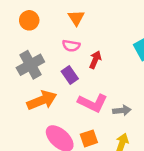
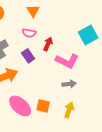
pink L-shape: (93, 103) -> (67, 61), moved
orange square: (89, 138) -> (43, 106), turned 32

